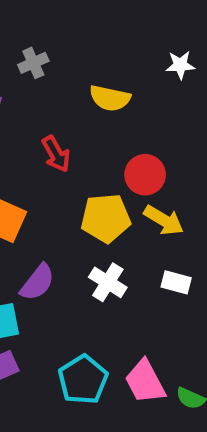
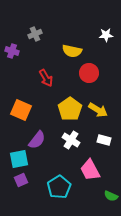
red circle: (145, 175) -> (89, 73), moved
yellow pentagon: (106, 218) -> (70, 109), turned -30
pink trapezoid: (145, 382) -> (90, 170), moved

